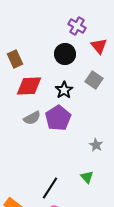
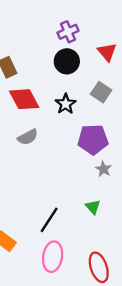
purple cross: (77, 26) -> (68, 32), moved, turned 36
red diamond: (29, 86) -> (24, 99), turned 64
purple pentagon: (58, 118) -> (93, 139), moved, turned 30

